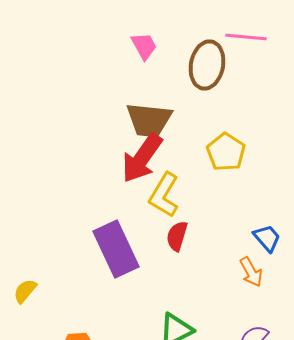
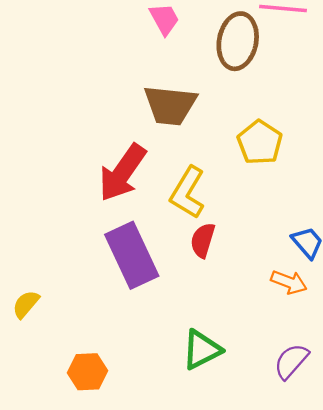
red arrow: (142, 158) -> (122, 173), moved
orange arrow: (251, 272) -> (289, 282), turned -40

